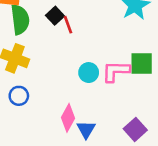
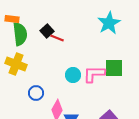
red line: (68, 25) -> (57, 38), turned -48
blue circle: (19, 96) -> (36, 93), moved

